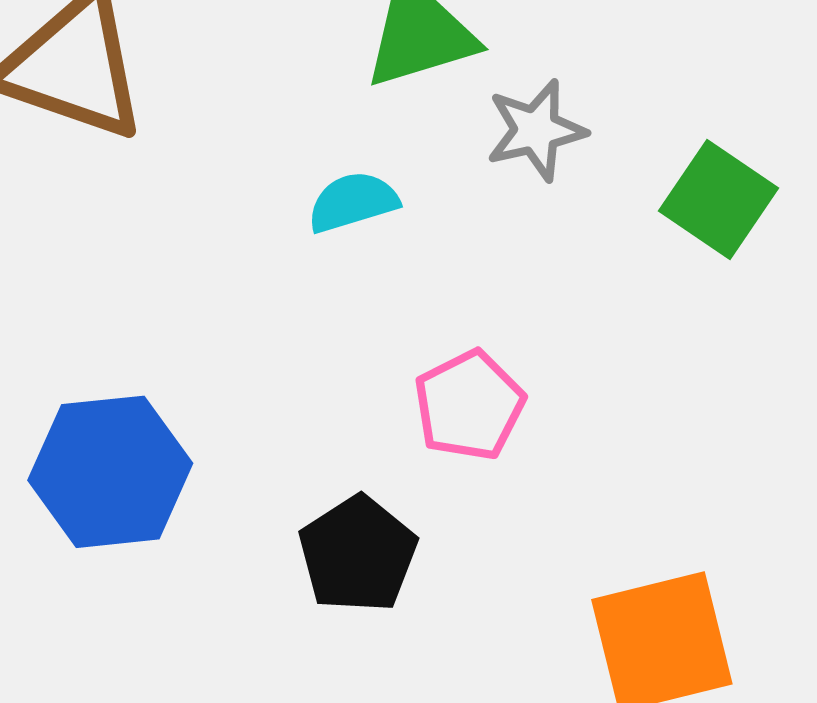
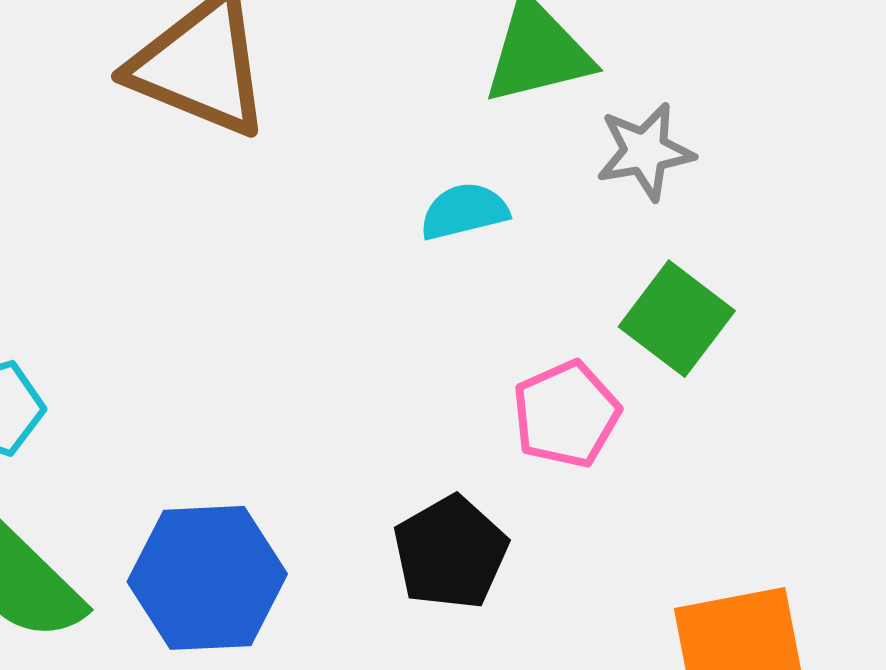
green square: (718, 200) -> (677, 319), moved
blue hexagon: (110, 472) -> (207, 578), moved

